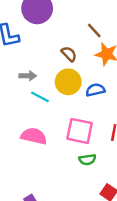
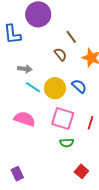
brown line: (94, 31) -> (71, 37), moved
yellow circle: (68, 82) -> (55, 88), moved
blue semicircle: (95, 90) -> (79, 86), turned 49

